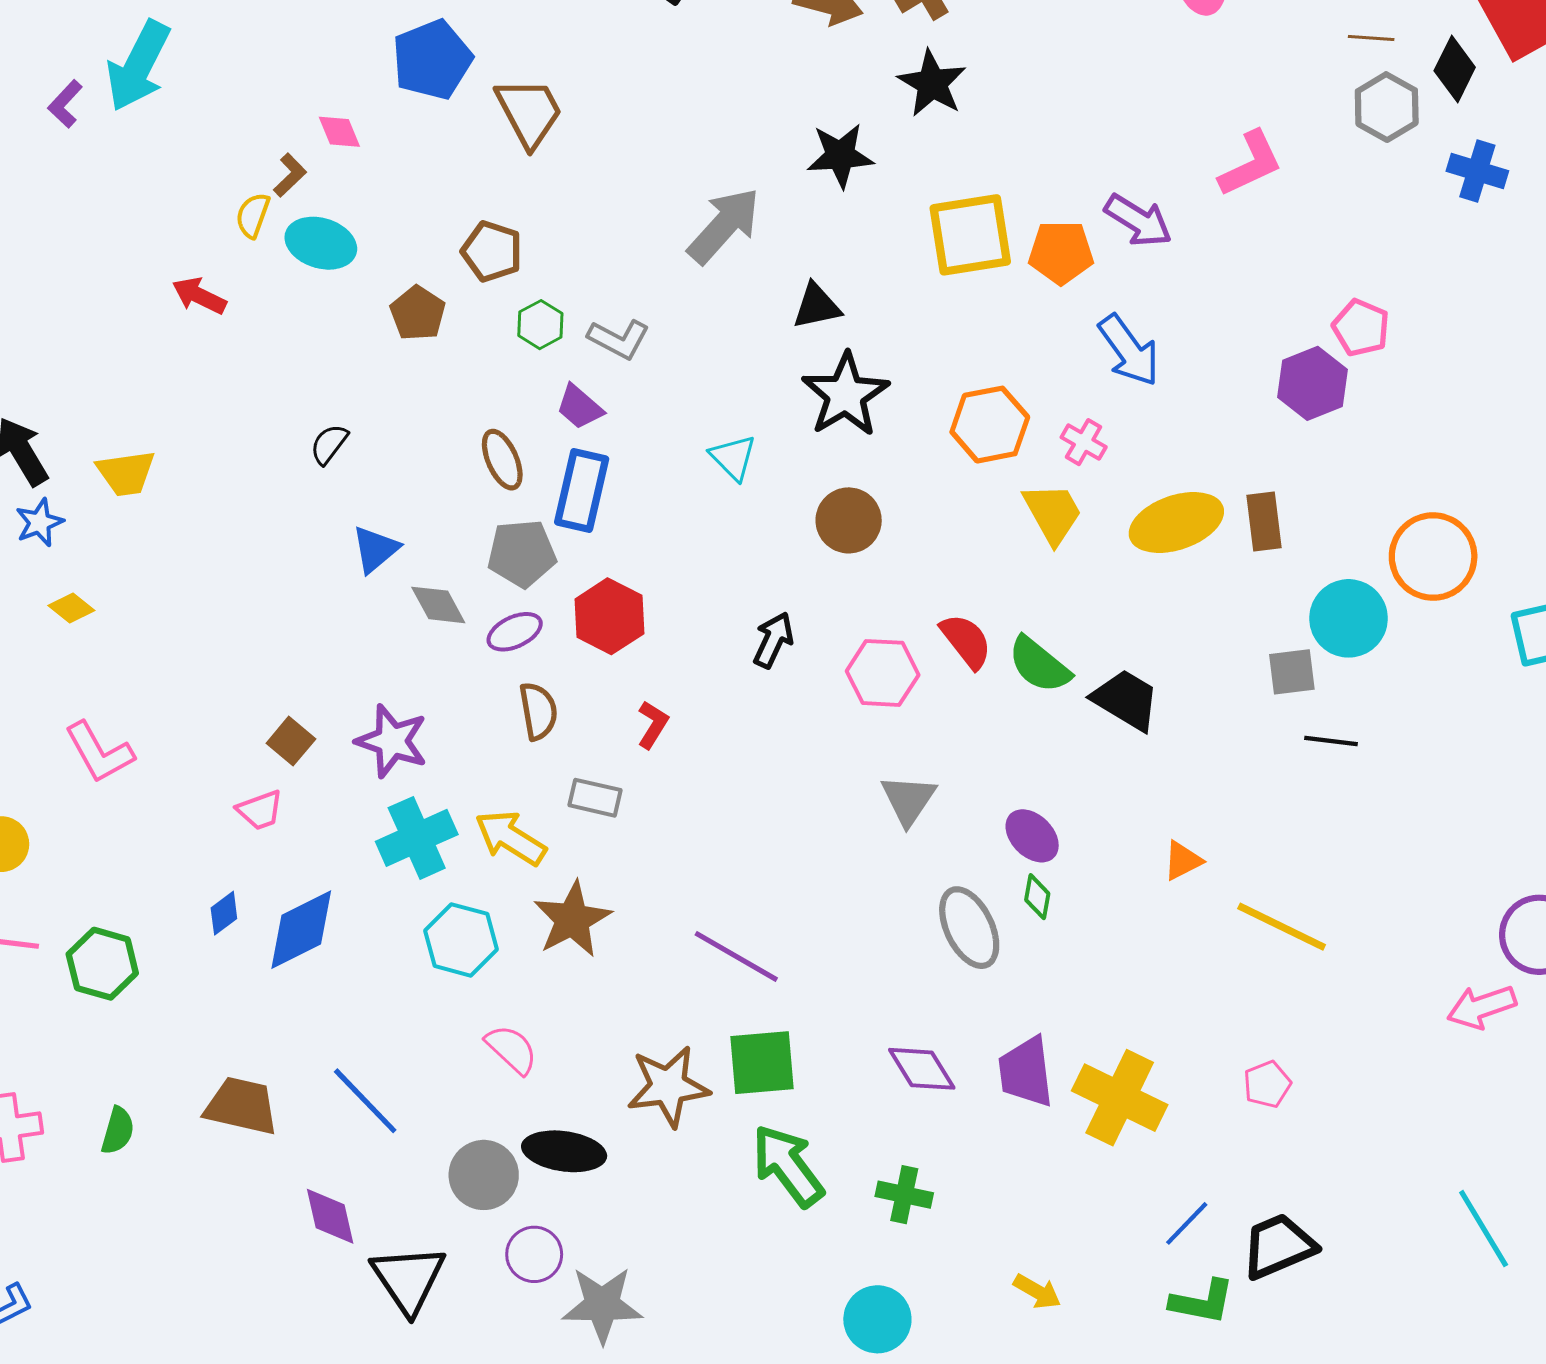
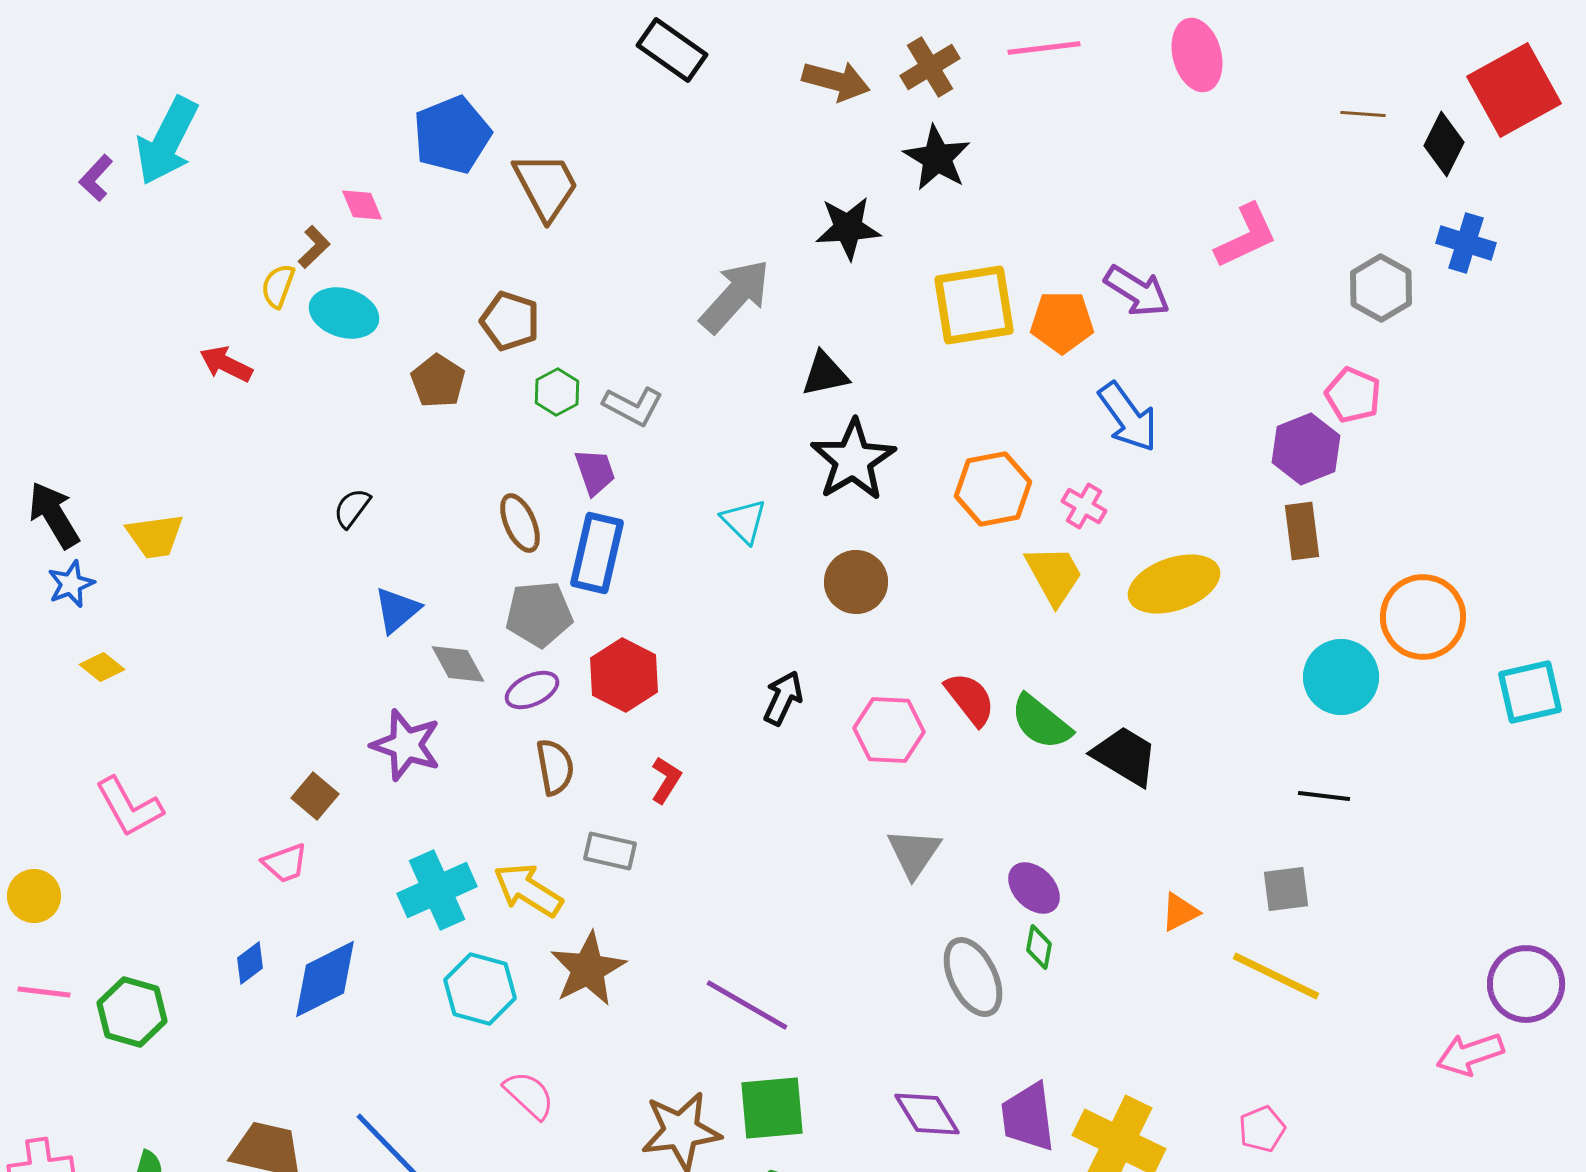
gray hexagon: (1387, 107) -> (1381, 288), moved
purple trapezoid: (580, 407) -> (595, 472), turned -150
brown rectangle: (1264, 521) -> (1302, 531), moved
gray square: (1292, 672) -> (1286, 889), moved
purple star: (392, 741) -> (406, 745), moved

